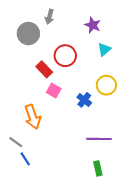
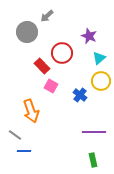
gray arrow: (49, 17) -> (47, 16), turned 32
purple star: (93, 25) -> (89, 36), moved
cyan triangle: (104, 49) -> (99, 58), moved
blue line: (25, 159) -> (24, 151), turned -56

